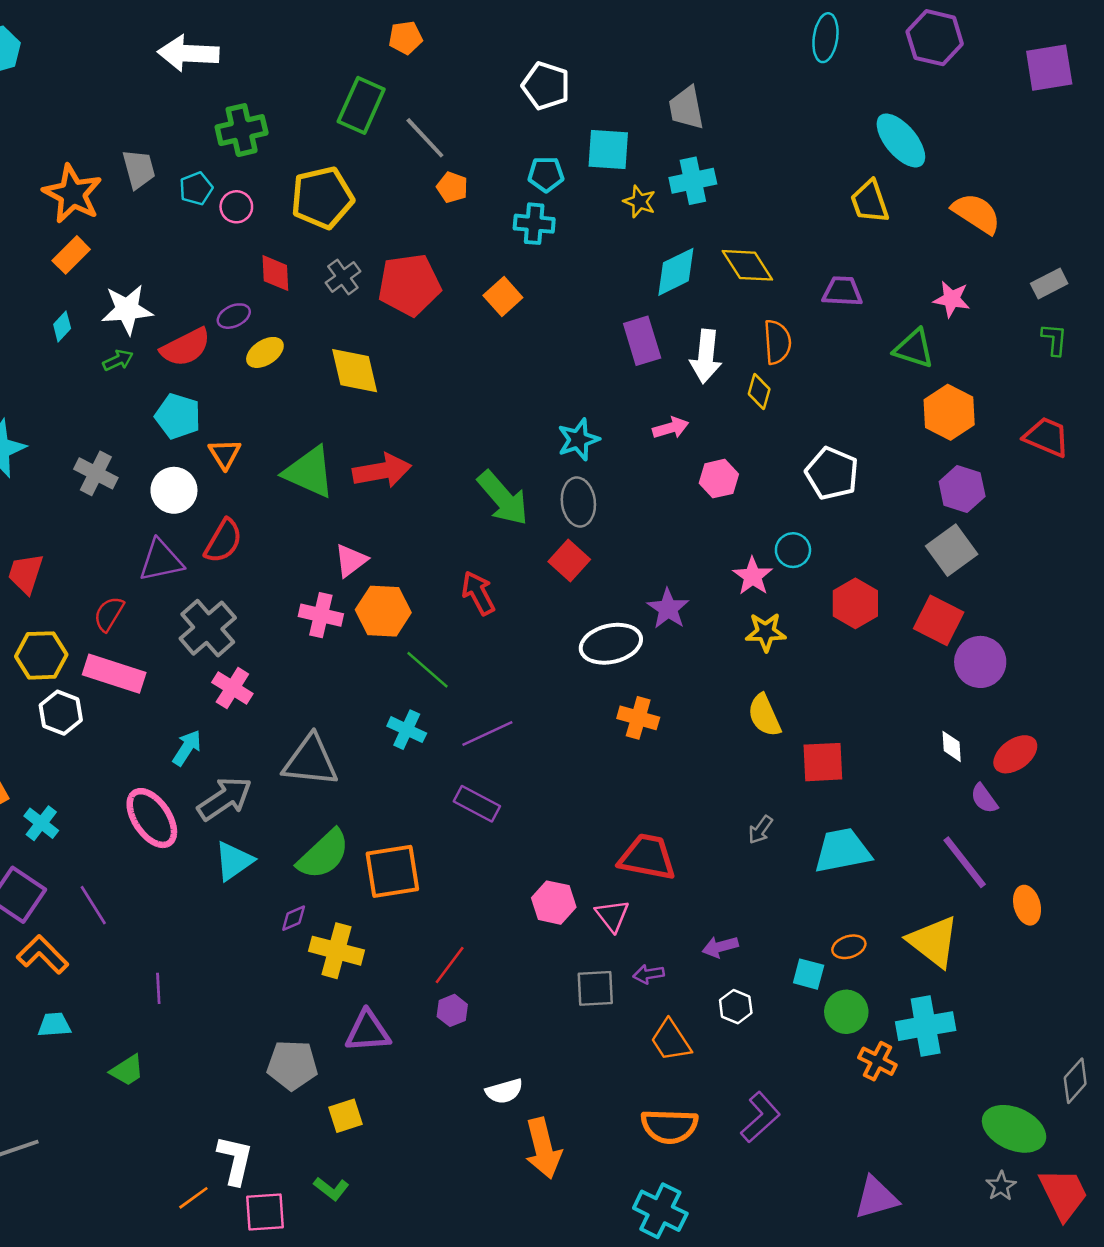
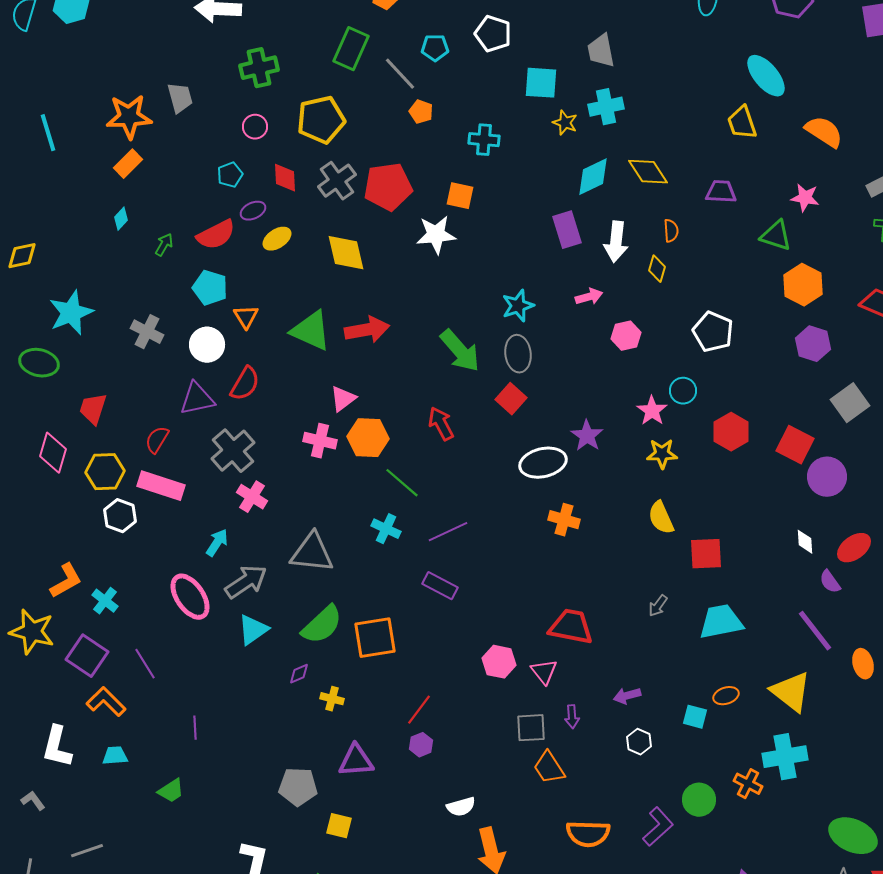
cyan pentagon: (546, 174) -> (435, 48), moved
cyan pentagon: (196, 189) -> (230, 175), moved
orange star: (72, 194) -> (129, 117), turned -30
gray cross: (343, 277) -> (337, 181), size x1.4
orange square: (503, 297) -> (460, 196), turned -36
white star: (127, 310) -> (436, 235), moved
orange semicircle: (777, 342) -> (671, 231), size x0.7
green arrow: (118, 360) -> (164, 245), turned -35
gray square: (952, 550) -> (850, 403), moved
yellow cross: (336, 951) -> (332, 699), size x0.6
purple arrow: (649, 974) -> (572, 717), turned -85
green circle: (846, 1012) -> (699, 800), moved
orange trapezoid: (671, 1040) -> (549, 768), moved
yellow square: (346, 1116) -> (339, 826), turned 32

